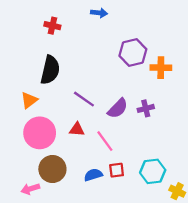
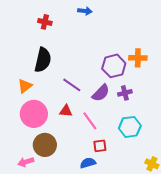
purple hexagon: (133, 52) -> (114, 66), moved
cyan hexagon: (153, 171) -> (130, 127), moved
blue semicircle: (93, 175) -> (88, 163), moved

